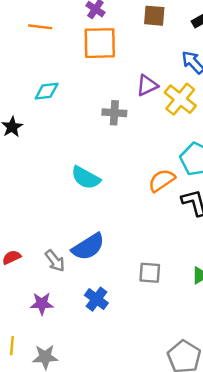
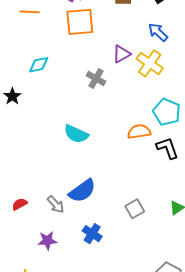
gray cross: (114, 113) -> (96, 79), turned 30
orange semicircle: (162, 180) -> (139, 132), turned 30
gray square: (150, 273) -> (135, 209), turned -30

